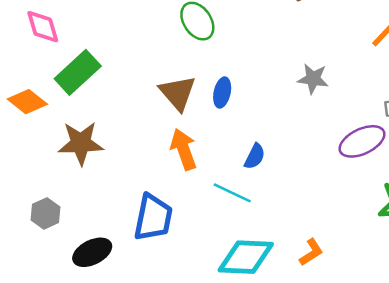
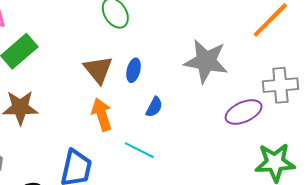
gray star: (313, 79) -> (206, 61), size x1.8
blue semicircle: (255, 156) -> (154, 107), moved

